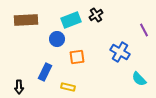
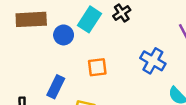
cyan rectangle: (71, 20) -> (89, 19), turned -36
blue circle: (57, 39) -> (64, 35), moved

